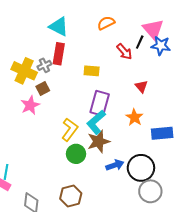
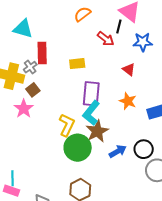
cyan triangle: (59, 27) -> (23, 29), moved
blue star: (161, 46) -> (143, 42), moved
green circle: (76, 154) -> (78, 148), size x1.4
black circle: (141, 168) -> (144, 149), size x0.7

